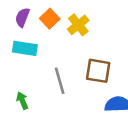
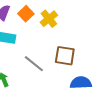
gray line: (60, 81) -> (34, 64), turned -35

